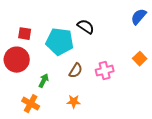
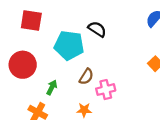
red square: (25, 34) -> (31, 20), moved, size x1.5
pink cross: (105, 71) -> (106, 90), moved

